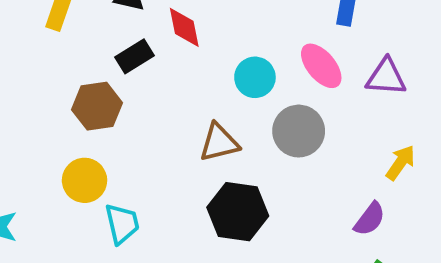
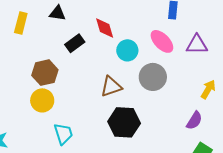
red diamond: (184, 27) -> (105, 28), moved
black rectangle: (134, 56) -> (75, 43), moved
yellow circle: (85, 180) -> (42, 100), moved

